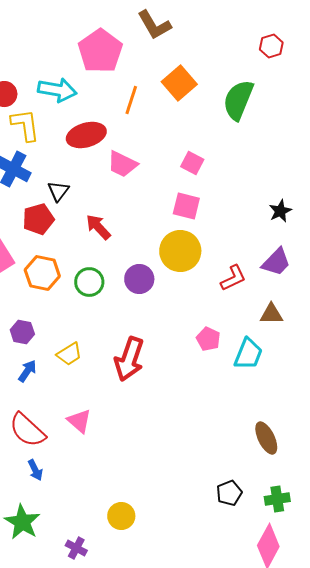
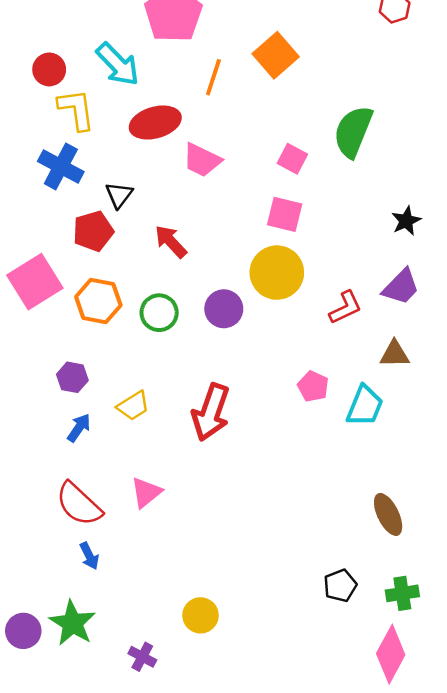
cyan arrow: (57, 90) -> (118, 64), turned 36
green semicircle: (238, 100) -> (353, 132), moved
pink triangle: (79, 421) -> (146, 492), turned 40

